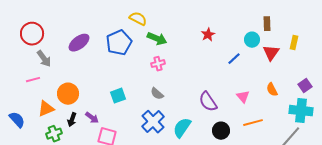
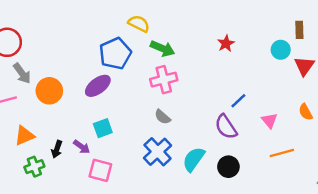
purple ellipse: (79, 43) -> (98, 86), moved
blue line: (234, 59) -> (238, 101), moved
pink cross: (158, 64) -> (164, 80), size x1.5
orange circle: (68, 94) -> (49, 91), moved
cyan square: (118, 96) -> (103, 128), moved
black circle: (221, 131) -> (228, 167), moved

